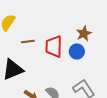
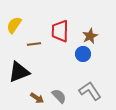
red trapezoid: (54, 47) -> (60, 31), moved

